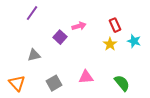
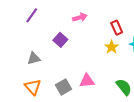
pink arrow: (79, 26) -> (80, 17), moved
orange triangle: (17, 83) -> (33, 87), moved
gray square: (54, 83) -> (63, 87), moved

